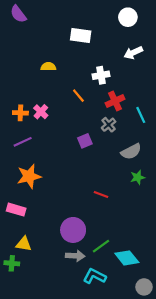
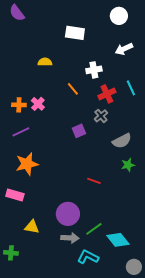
cyan line: (141, 115) -> (131, 88), moved
yellow triangle: (24, 244) -> (32, 227), moved
green cross: (12, 263) -> (11, 253), moved

